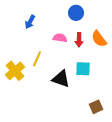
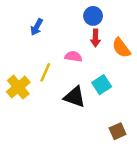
pink semicircle: (60, 38) -> (73, 56), moved
red arrow: (79, 40) -> (95, 38), moved
cyan square: (83, 69) -> (102, 85), turned -35

